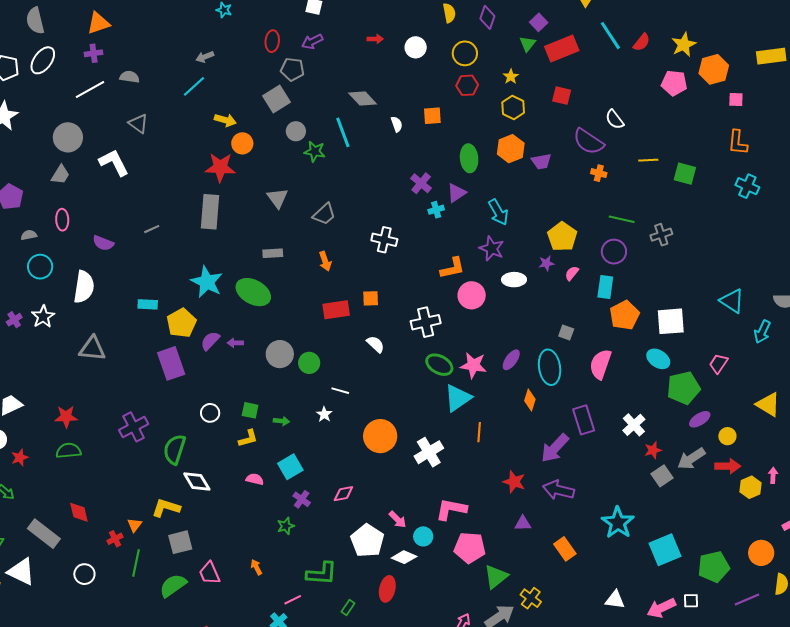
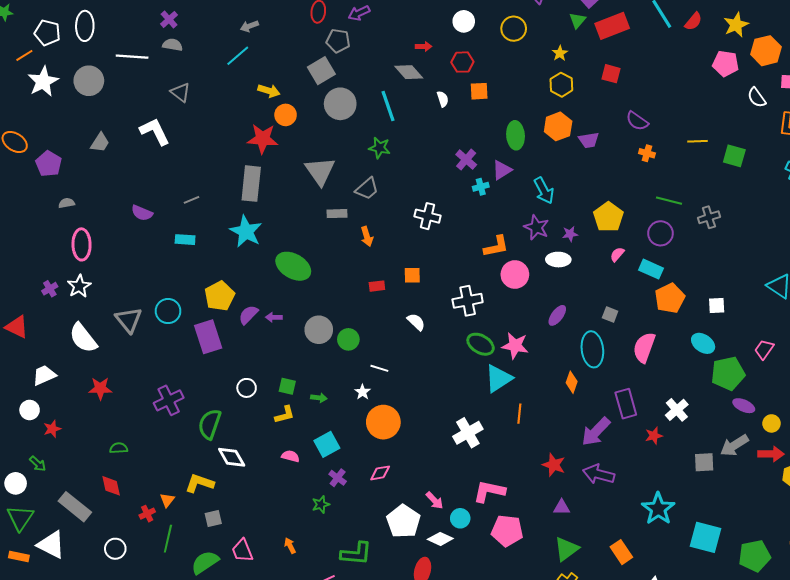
red arrow: (375, 39) -> (424, 46), moved
purple cross: (94, 53) -> (169, 19), moved, turned -36
white ellipse: (43, 60) -> (85, 26), turned -36
red hexagon: (467, 85) -> (462, 62), moved
white line: (90, 89) -> (132, 57), turned 32
white semicircle: (615, 119) -> (757, 98), moved
gray circle: (296, 131) -> (340, 104), size x1.6
gray circle: (68, 137) -> (89, 81), moved
purple semicircle: (589, 141) -> (637, 121), size x0.7
green star: (315, 151) -> (380, 148), moved
gray triangle: (278, 198) -> (320, 171), size x1.4
pink ellipse: (62, 220) -> (82, 244), moved, size x1.4
gray rectangle: (273, 253) -> (337, 214), moved
purple star: (546, 263) -> (570, 234), moved
cyan circle: (40, 267) -> (168, 311), moved
cyan star: (207, 282) -> (246, 231), moved
white semicircle: (84, 287) -> (83, 338), moved, turned 132
cyan rectangle: (605, 287) -> (651, 269), turned -75
cyan rectangle: (148, 304) -> (185, 240), moved
red rectangle: (336, 310) -> (377, 286), size x0.6
white square: (671, 321) -> (717, 306), size x0.6
gray triangle: (92, 349) -> (129, 320), turned 44
purple ellipse: (511, 360) -> (557, 315), moved
purple ellipse: (700, 419) -> (744, 406), turned 55
orange circle: (380, 436) -> (383, 422), moved
red star: (653, 450) -> (654, 436), moved
green semicircle: (68, 451) -> (119, 448), moved, size x0.7
gray square: (662, 476) -> (704, 462), turned 30
gray square: (180, 542) -> (213, 519), size x0.7
orange rectangle: (565, 549) -> (621, 552), moved
cyan square: (665, 550) -> (705, 537), turned 36
green triangle: (496, 577) -> (566, 549), moved

